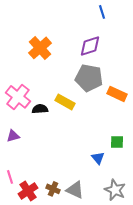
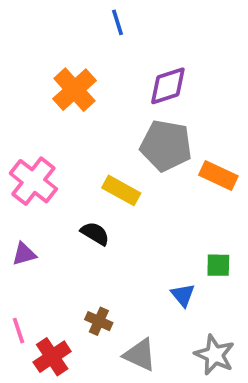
blue line: (102, 12) -> (117, 22), moved
black semicircle: (40, 109) -> (95, 233), moved, turned 35
brown cross: (53, 189) -> (99, 321), moved

